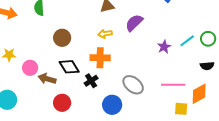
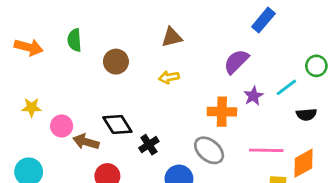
purple semicircle: (134, 23) -> (236, 62), moved
brown circle: (62, 38) -> (116, 62), moved
green circle: (208, 39) -> (316, 66), moved
orange cross: (100, 58) -> (222, 112), moved
black semicircle: (207, 66) -> (306, 115), moved

